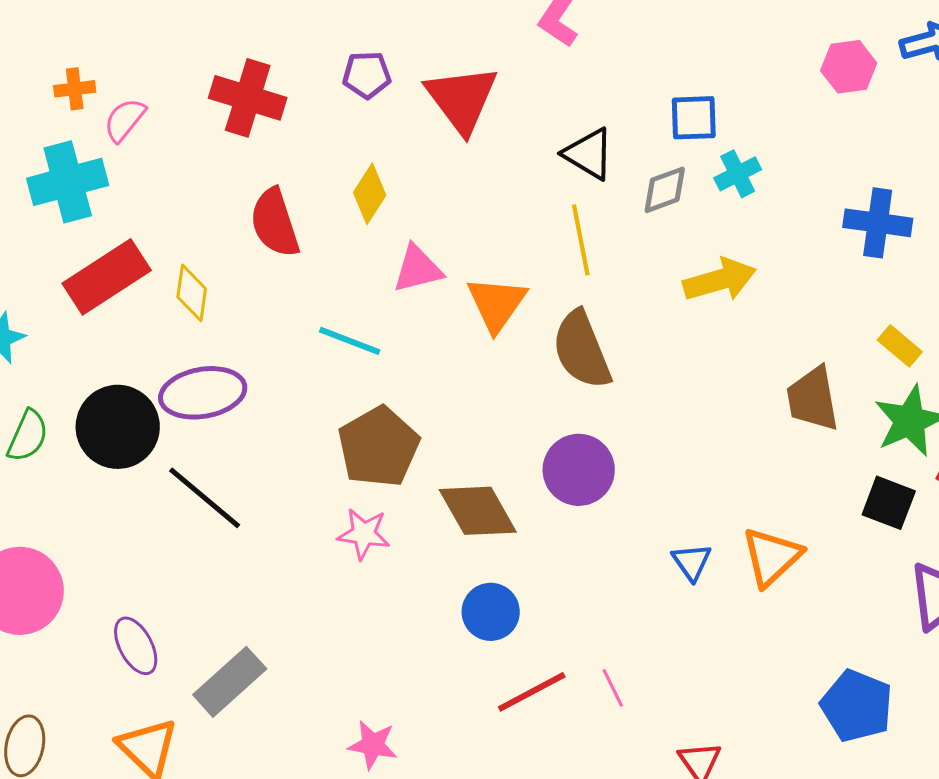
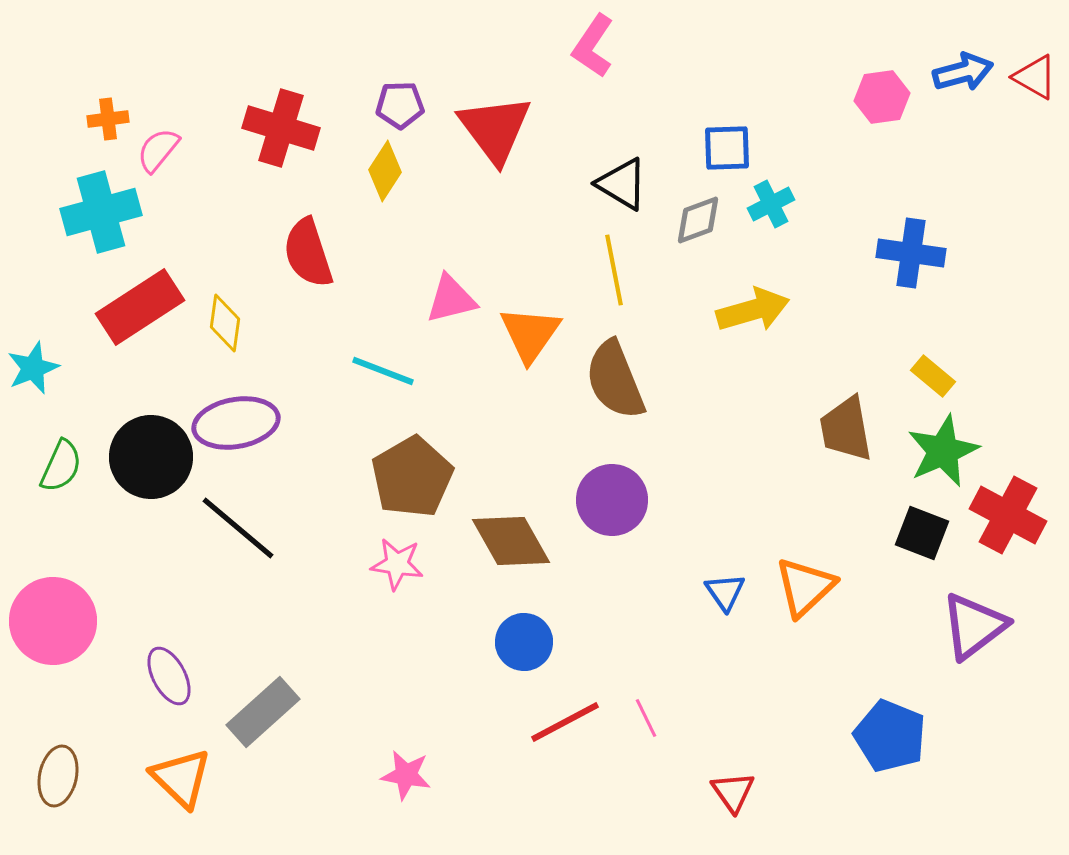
yellow diamond: (370, 194) -> (385, 171), moved

